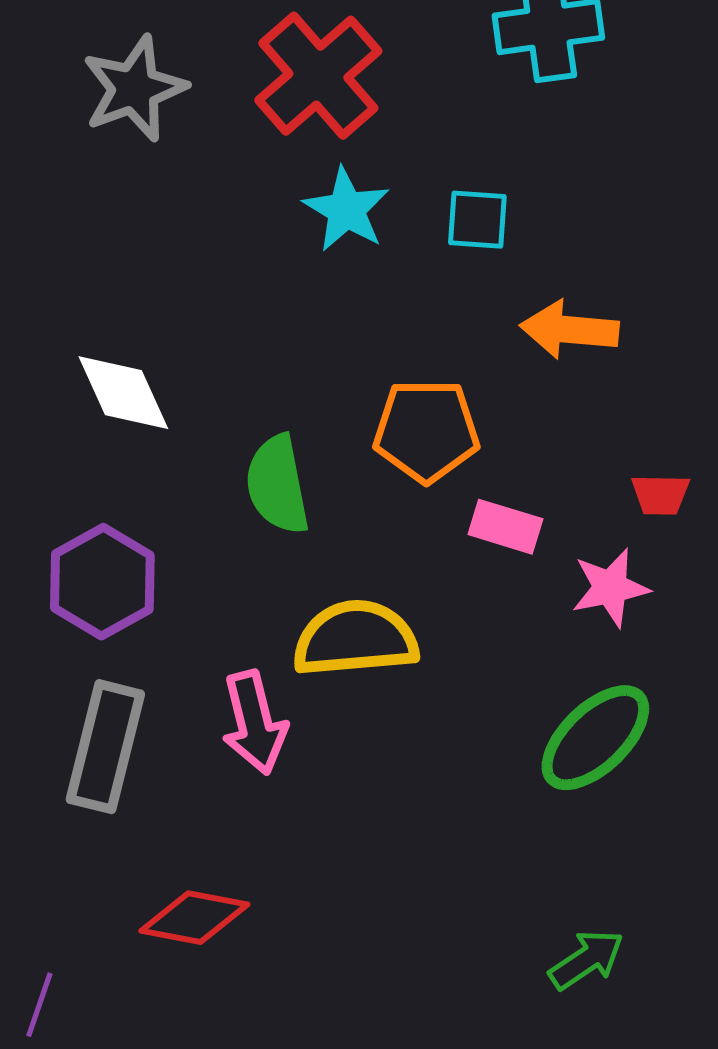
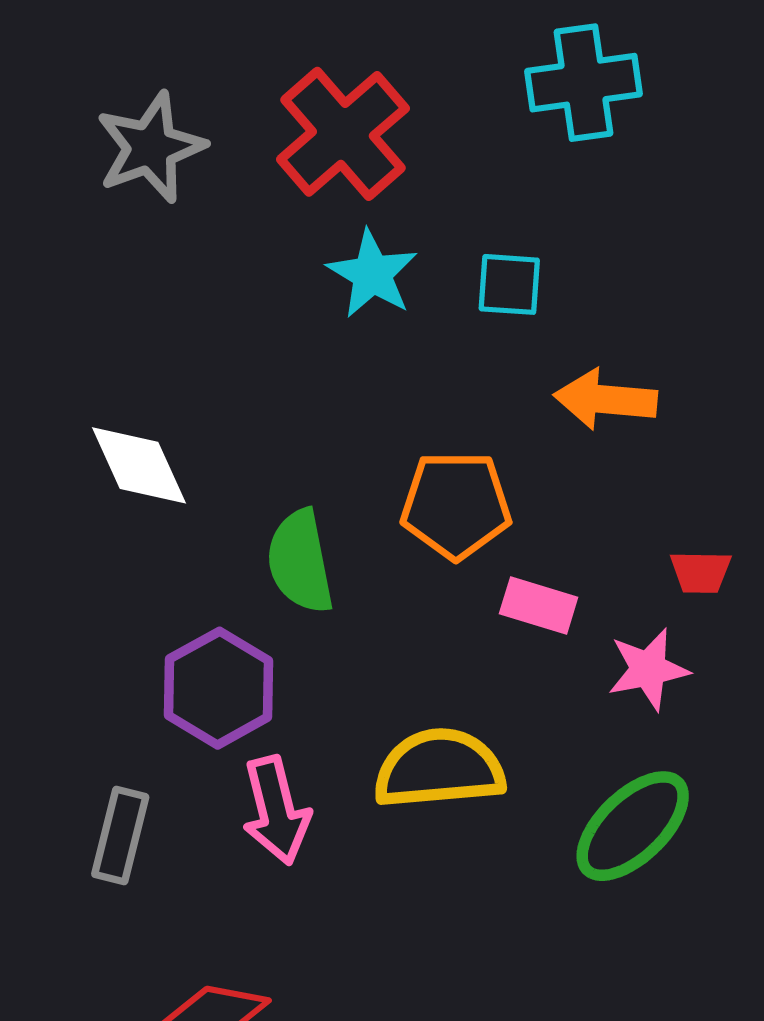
purple hexagon: (102, 582) -> (219, 688), moved
yellow semicircle: (355, 639) -> (439, 769), moved
gray rectangle: (105, 747) -> (120, 836), size x0.7

